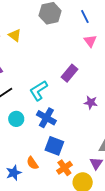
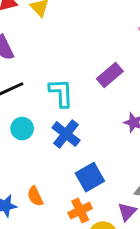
cyan L-shape: (39, 91) -> (61, 93), turned 110
blue square: (54, 146) -> (90, 177), moved, turned 30

